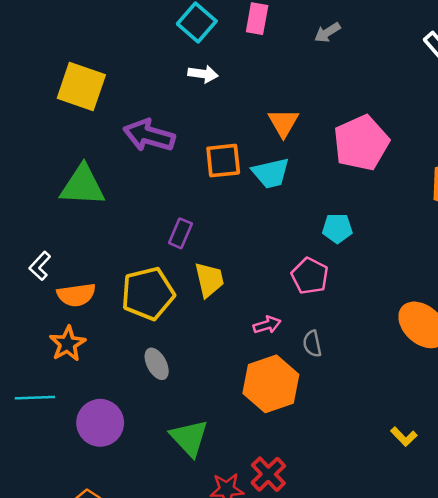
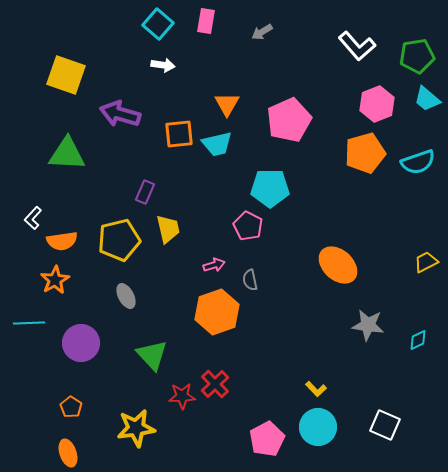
cyan pentagon: (337, 228) -> (270, 188), size x1.6
yellow L-shape: (404, 437) -> (316, 389), moved

